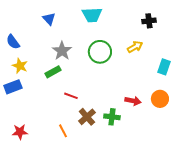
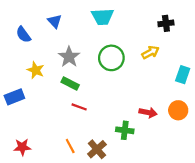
blue semicircle: (13, 42) -> (23, 35), moved
yellow star: (20, 66) -> (36, 70), moved
green rectangle: (53, 72) -> (70, 84), moved, turned 56
brown cross: (87, 117) -> (97, 149), moved

